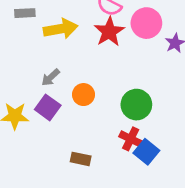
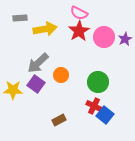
pink circle: (146, 23) -> (104, 37), moved
gray arrow: (51, 77) -> (38, 63), size x1.6
brown rectangle: (81, 159) -> (59, 120), turned -40

